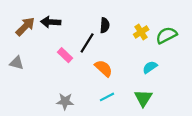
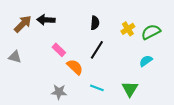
black line: (87, 43) -> (97, 50), moved
cyan semicircle: (150, 67) -> (146, 61), moved
orange semicircle: (104, 68) -> (75, 67), moved
cyan line: (107, 97) -> (97, 88), turned 48

